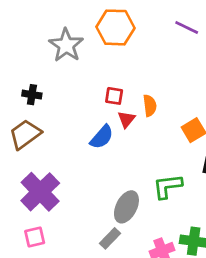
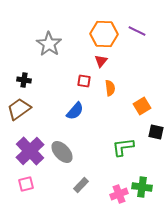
orange hexagon: (115, 27) -> (104, 34), moved
red triangle: (126, 119) -> (101, 61), moved
gray ellipse: (126, 207) -> (62, 152), moved, turned -70

